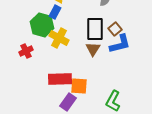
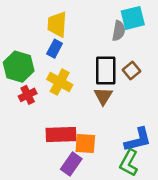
green hexagon: (42, 25) -> (19, 67), moved
blue L-shape: (120, 44) -> (138, 140), moved
red cross: (26, 51) -> (28, 95), moved

